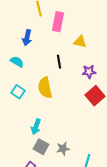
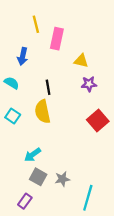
black line: (59, 62) -> (48, 87), moved
purple star: (89, 72) -> (89, 84), moved
cyan arrow: (36, 127) -> (33, 155), turned 35

